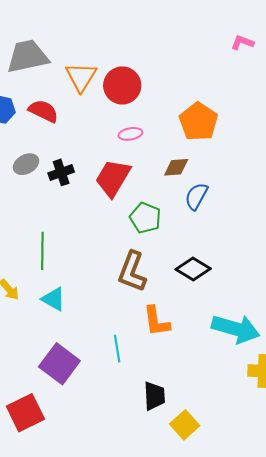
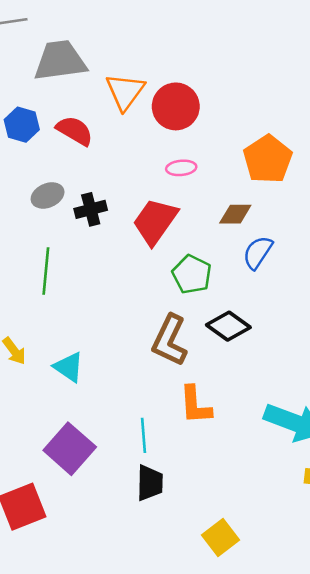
green line: (42, 251) -> (46, 271), moved
black diamond: (193, 269) -> (228, 326), moved
black trapezoid: (154, 396) -> (150, 483), moved

